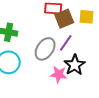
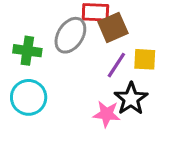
yellow square: (86, 17) -> (145, 59), moved
gray ellipse: (45, 49) -> (70, 35), moved

